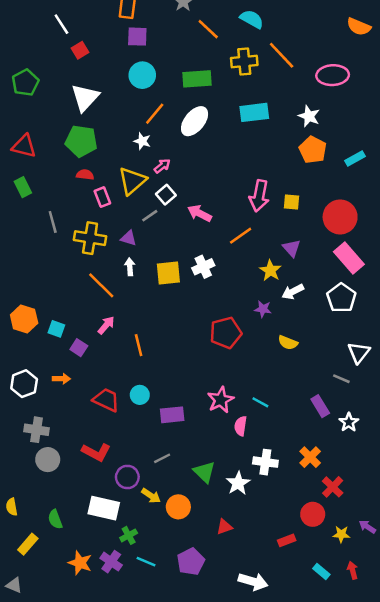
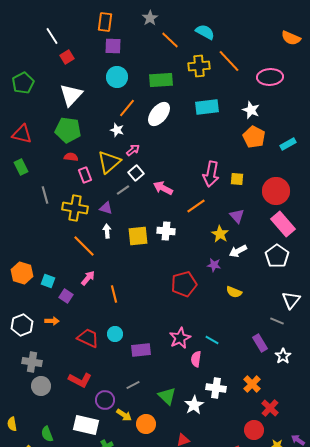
white cross: (203, 267) -> (166, 231), turned 30

